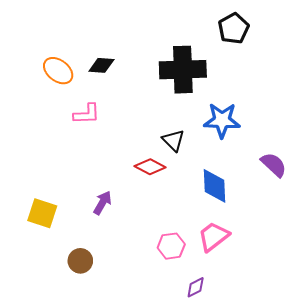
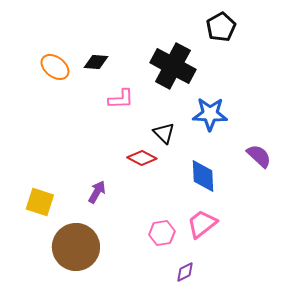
black cross: (183, 70) -> (173, 66), turned 30
pink L-shape: (87, 114) -> (121, 99), moved
brown circle: (80, 261) -> (76, 247), size x2.0

